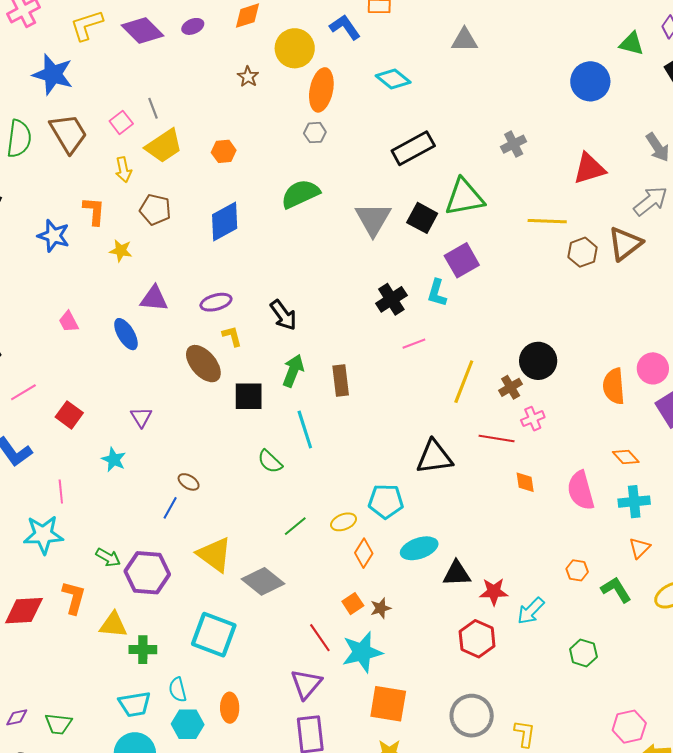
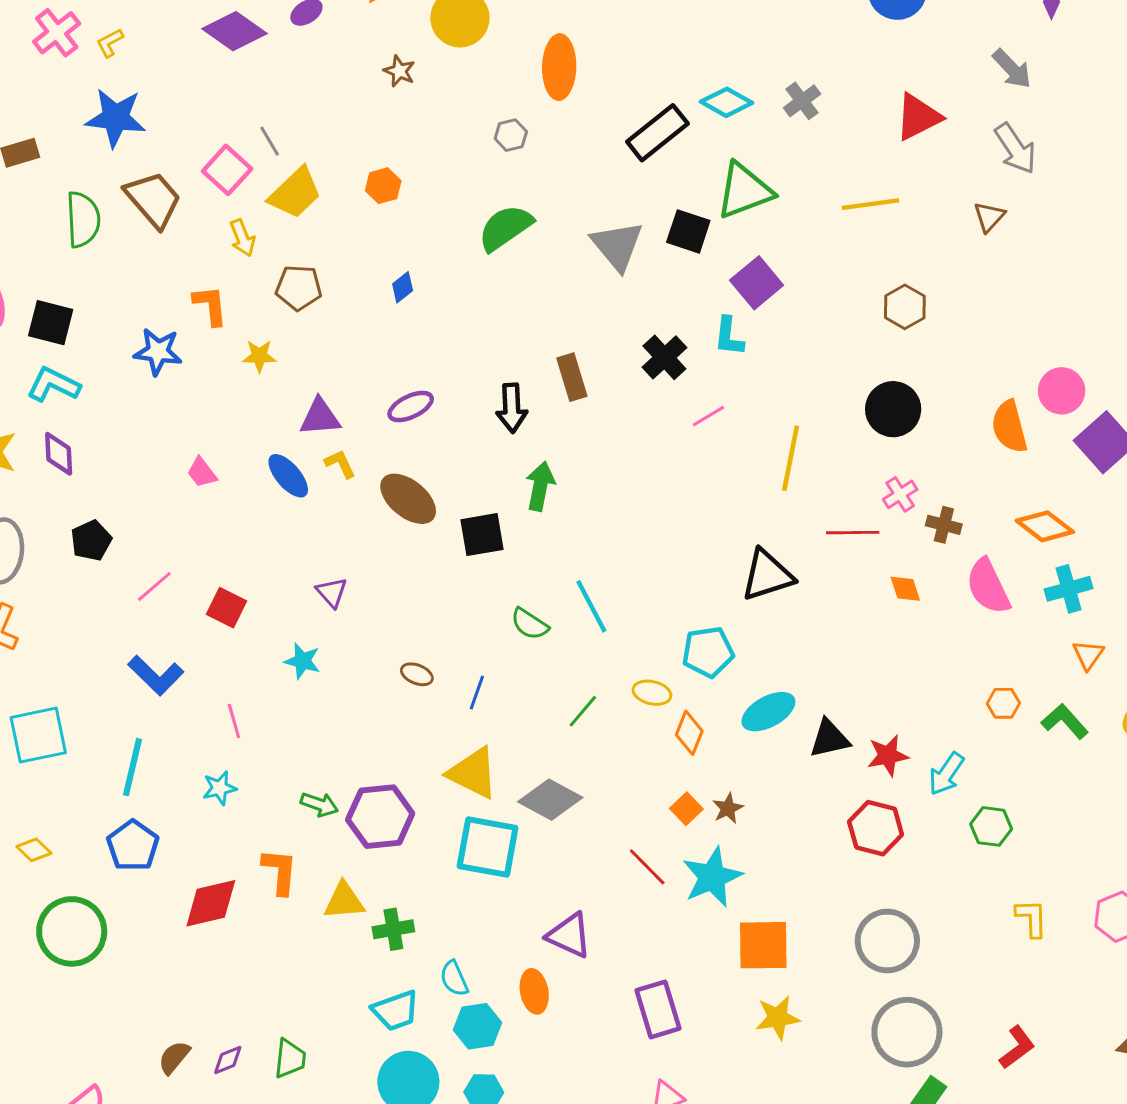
yellow L-shape: (87, 25) -> (110, 43), moved, size x0.6
cyan diamond: (393, 79) -> (727, 102), moved
orange ellipse: (321, 90) -> (559, 67), moved
pink square: (121, 122) -> (227, 170), size x1.4
gray arrow: (651, 201) -> (1015, 149), turned 105
blue diamond: (225, 222) -> (403, 287), size x0.5
brown triangle: (625, 244) -> (989, 217), size x0.6
brown hexagon: (582, 252) -> (905, 307), moved
black arrow: (283, 315) -> (512, 408), turned 44
yellow L-shape: (232, 336) -> (340, 464), moved
brown rectangle: (341, 380) -> (572, 377), moved
brown cross: (511, 387) -> (944, 525), moved, turned -35
cyan line: (305, 430) -> (591, 606), moved
orange diamond: (626, 457) -> (1045, 526), size x1.4
blue line: (170, 508) -> (477, 692), moved
yellow ellipse: (344, 522) -> (652, 693), turned 45
cyan star: (43, 535) -> (220, 788), size x0.6
cyan square: (214, 635) -> (488, 847), moved
green hexagon: (583, 653) -> (991, 826), moved
purple triangle: (306, 684) -> (569, 935), moved, turned -36
green trapezoid: (58, 724) -> (290, 1059), turned -80
yellow L-shape: (525, 734) -> (1032, 918), moved

